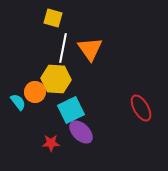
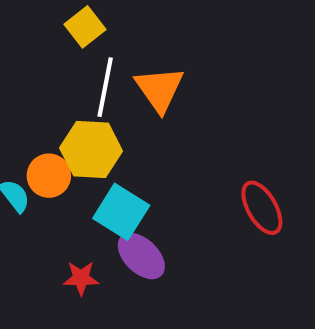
yellow square: (53, 18) -> (85, 27), turned 36
cyan square: (71, 110) -> (121, 212), turned -32

